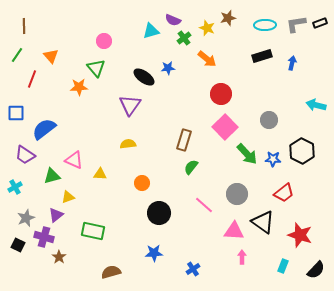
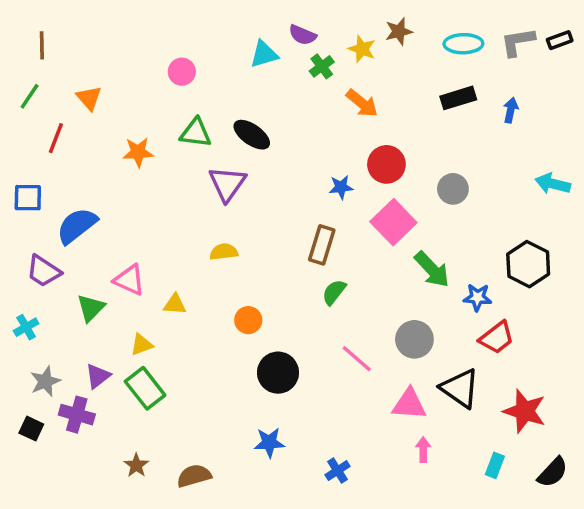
green triangle: (96, 68) -> (196, 133), moved, turned -42
blue star: (168, 68) -> (341, 187), moved
gray circle: (269, 120) -> (453, 189), moved
blue star: (273, 159) -> (477, 297), moved
green triangle: (52, 176) -> (91, 308), turned -30
yellow triangle: (68, 197) -> (142, 345), moved
green rectangle: (93, 231) -> (145, 388), moved, turned 40
brown star: (59, 257) -> (136, 465), moved

